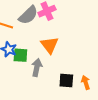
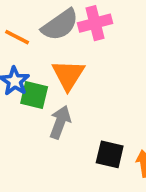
orange triangle: (50, 45) -> (68, 75), moved

